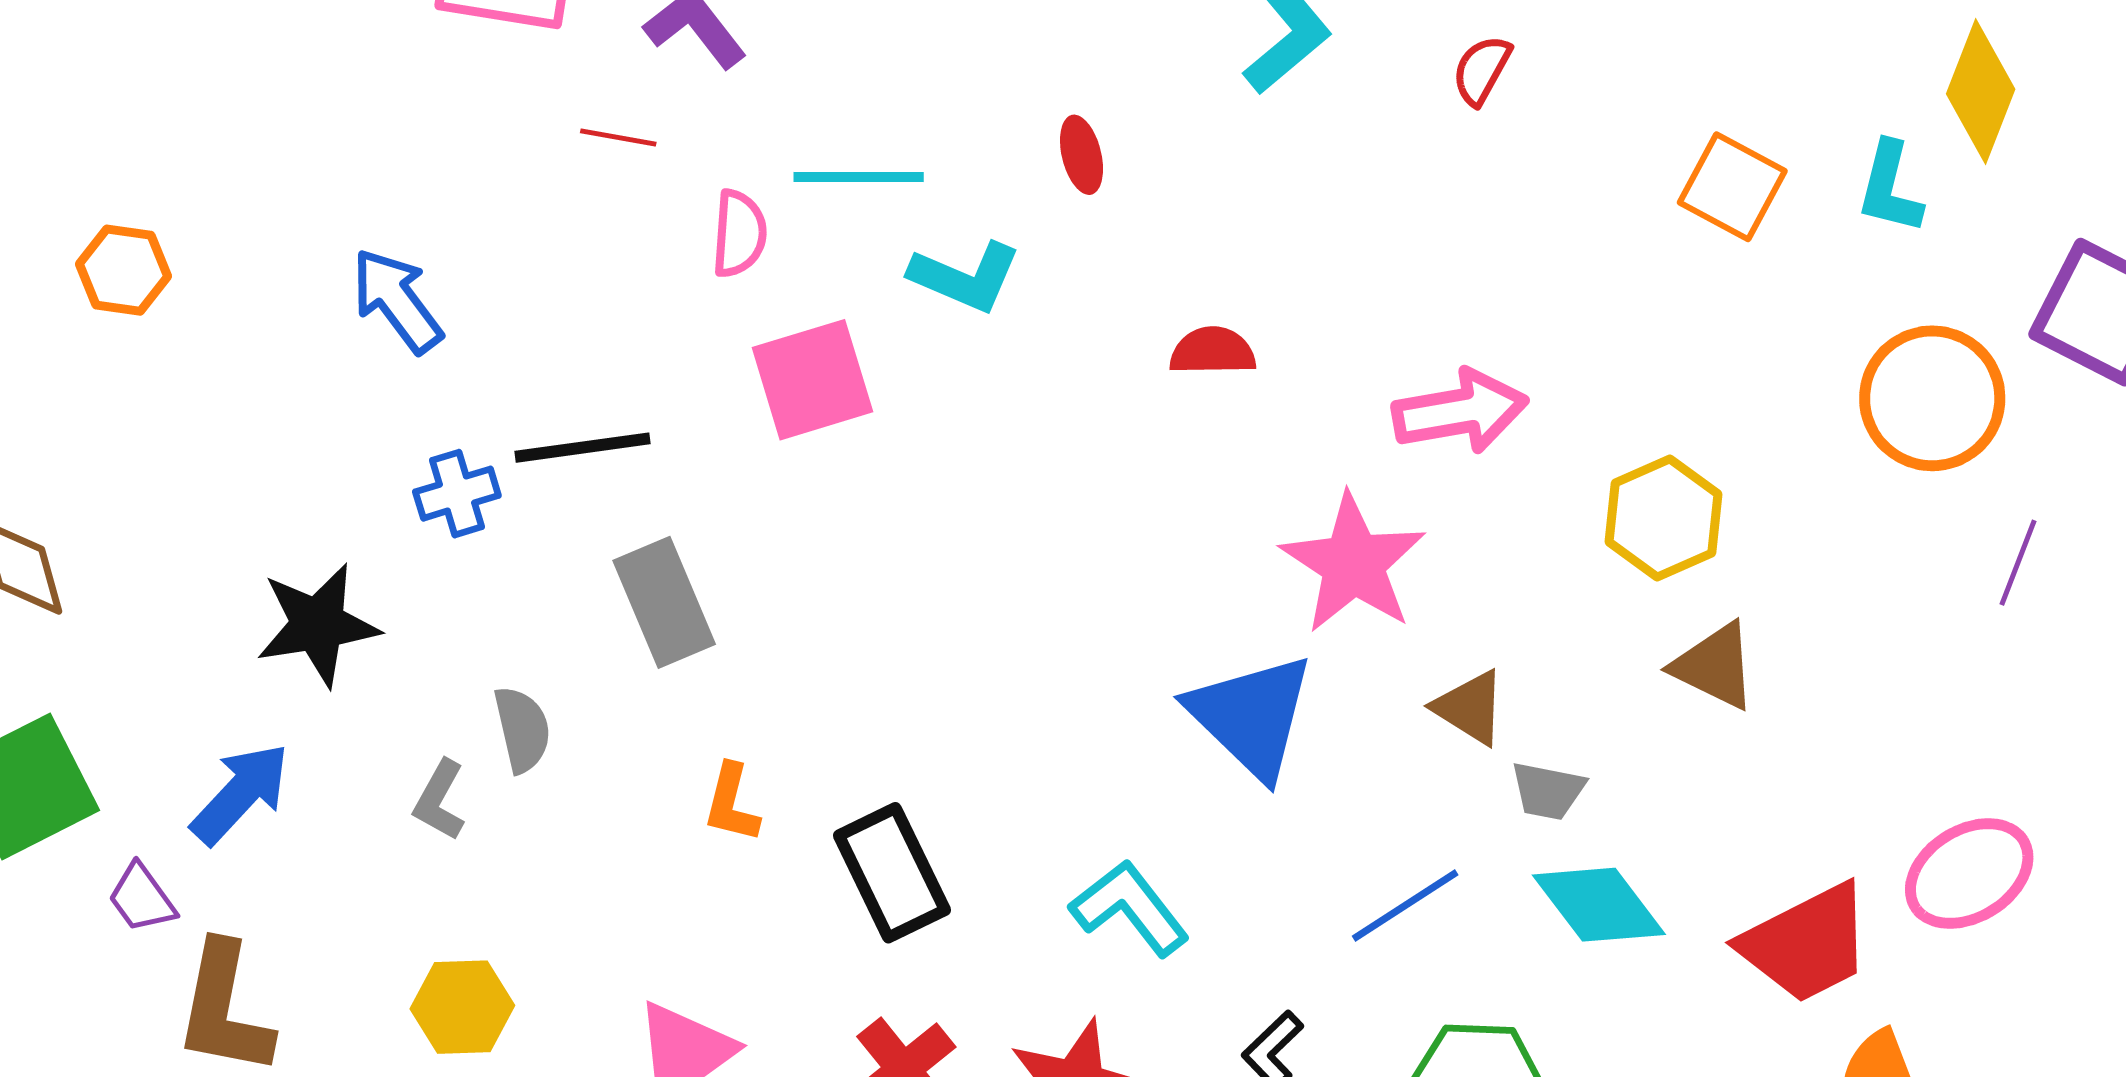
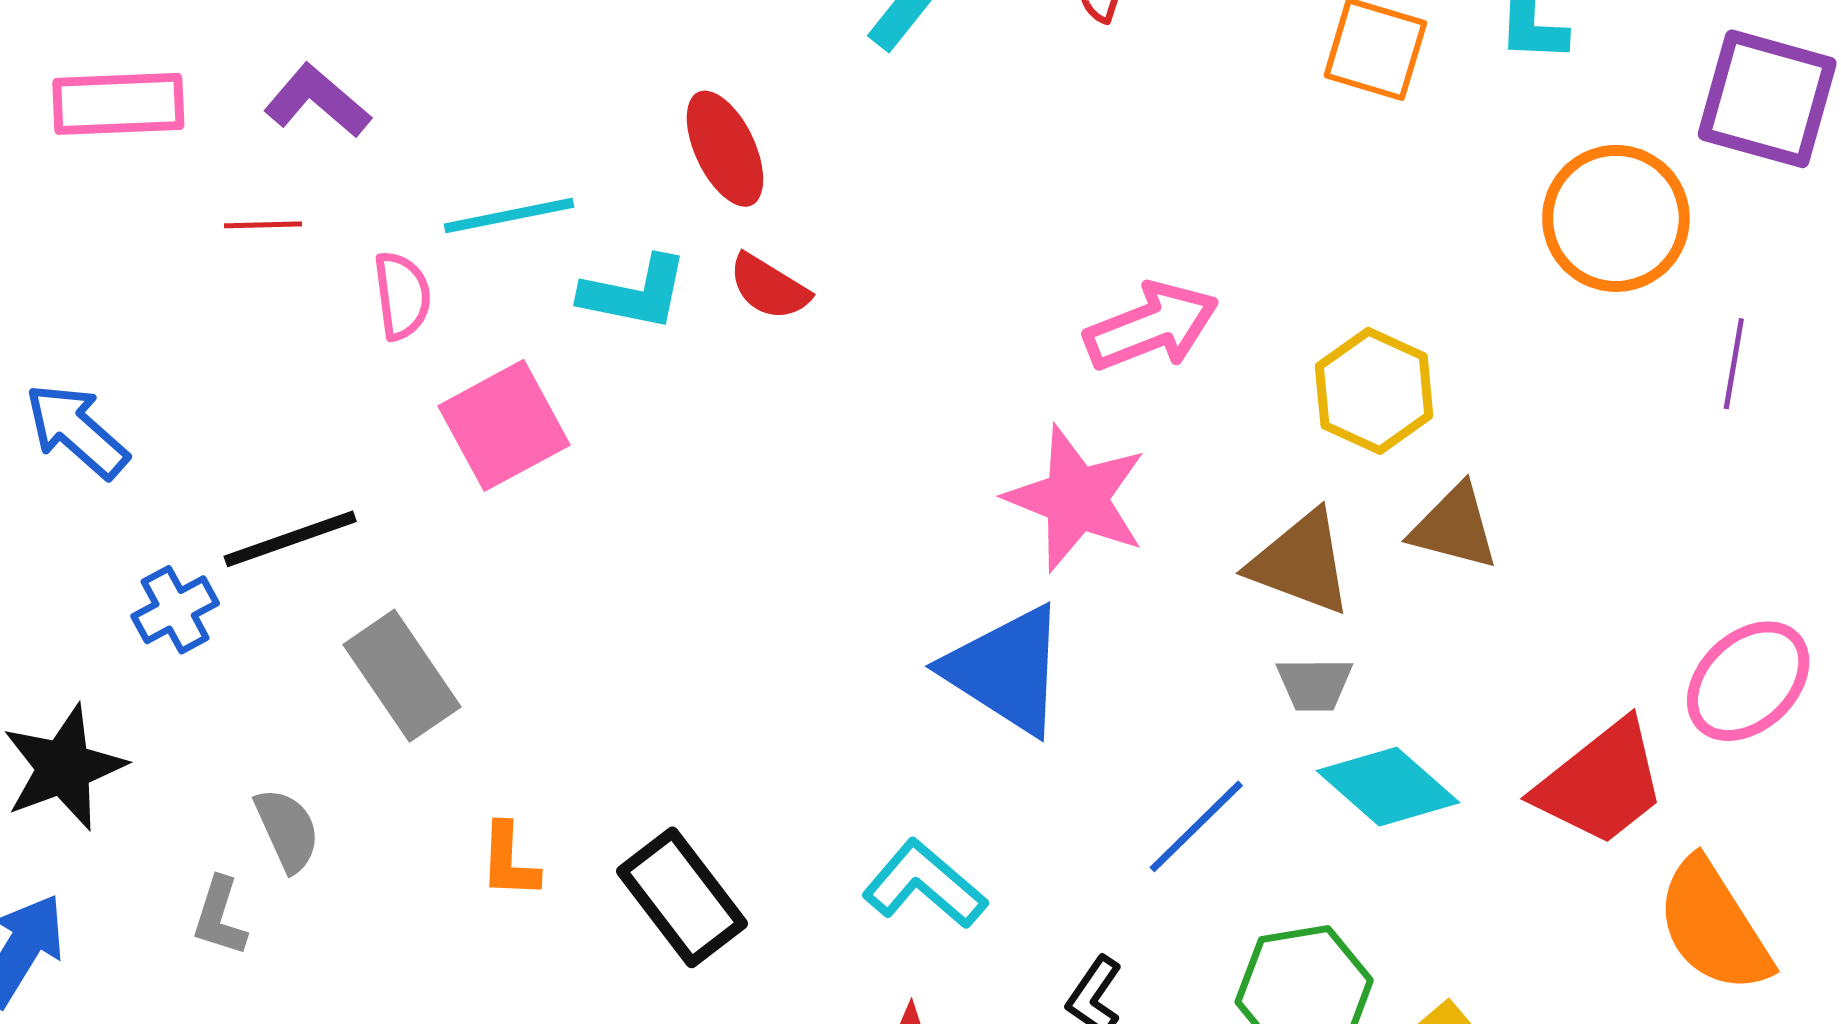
red ellipse: (1082, 155) -> (725, 149), size x1.5
red semicircle: (1213, 351) -> (769, 287), moved, turned -136
brown triangle: (1470, 707) -> (1301, 563), moved, size x1.4

